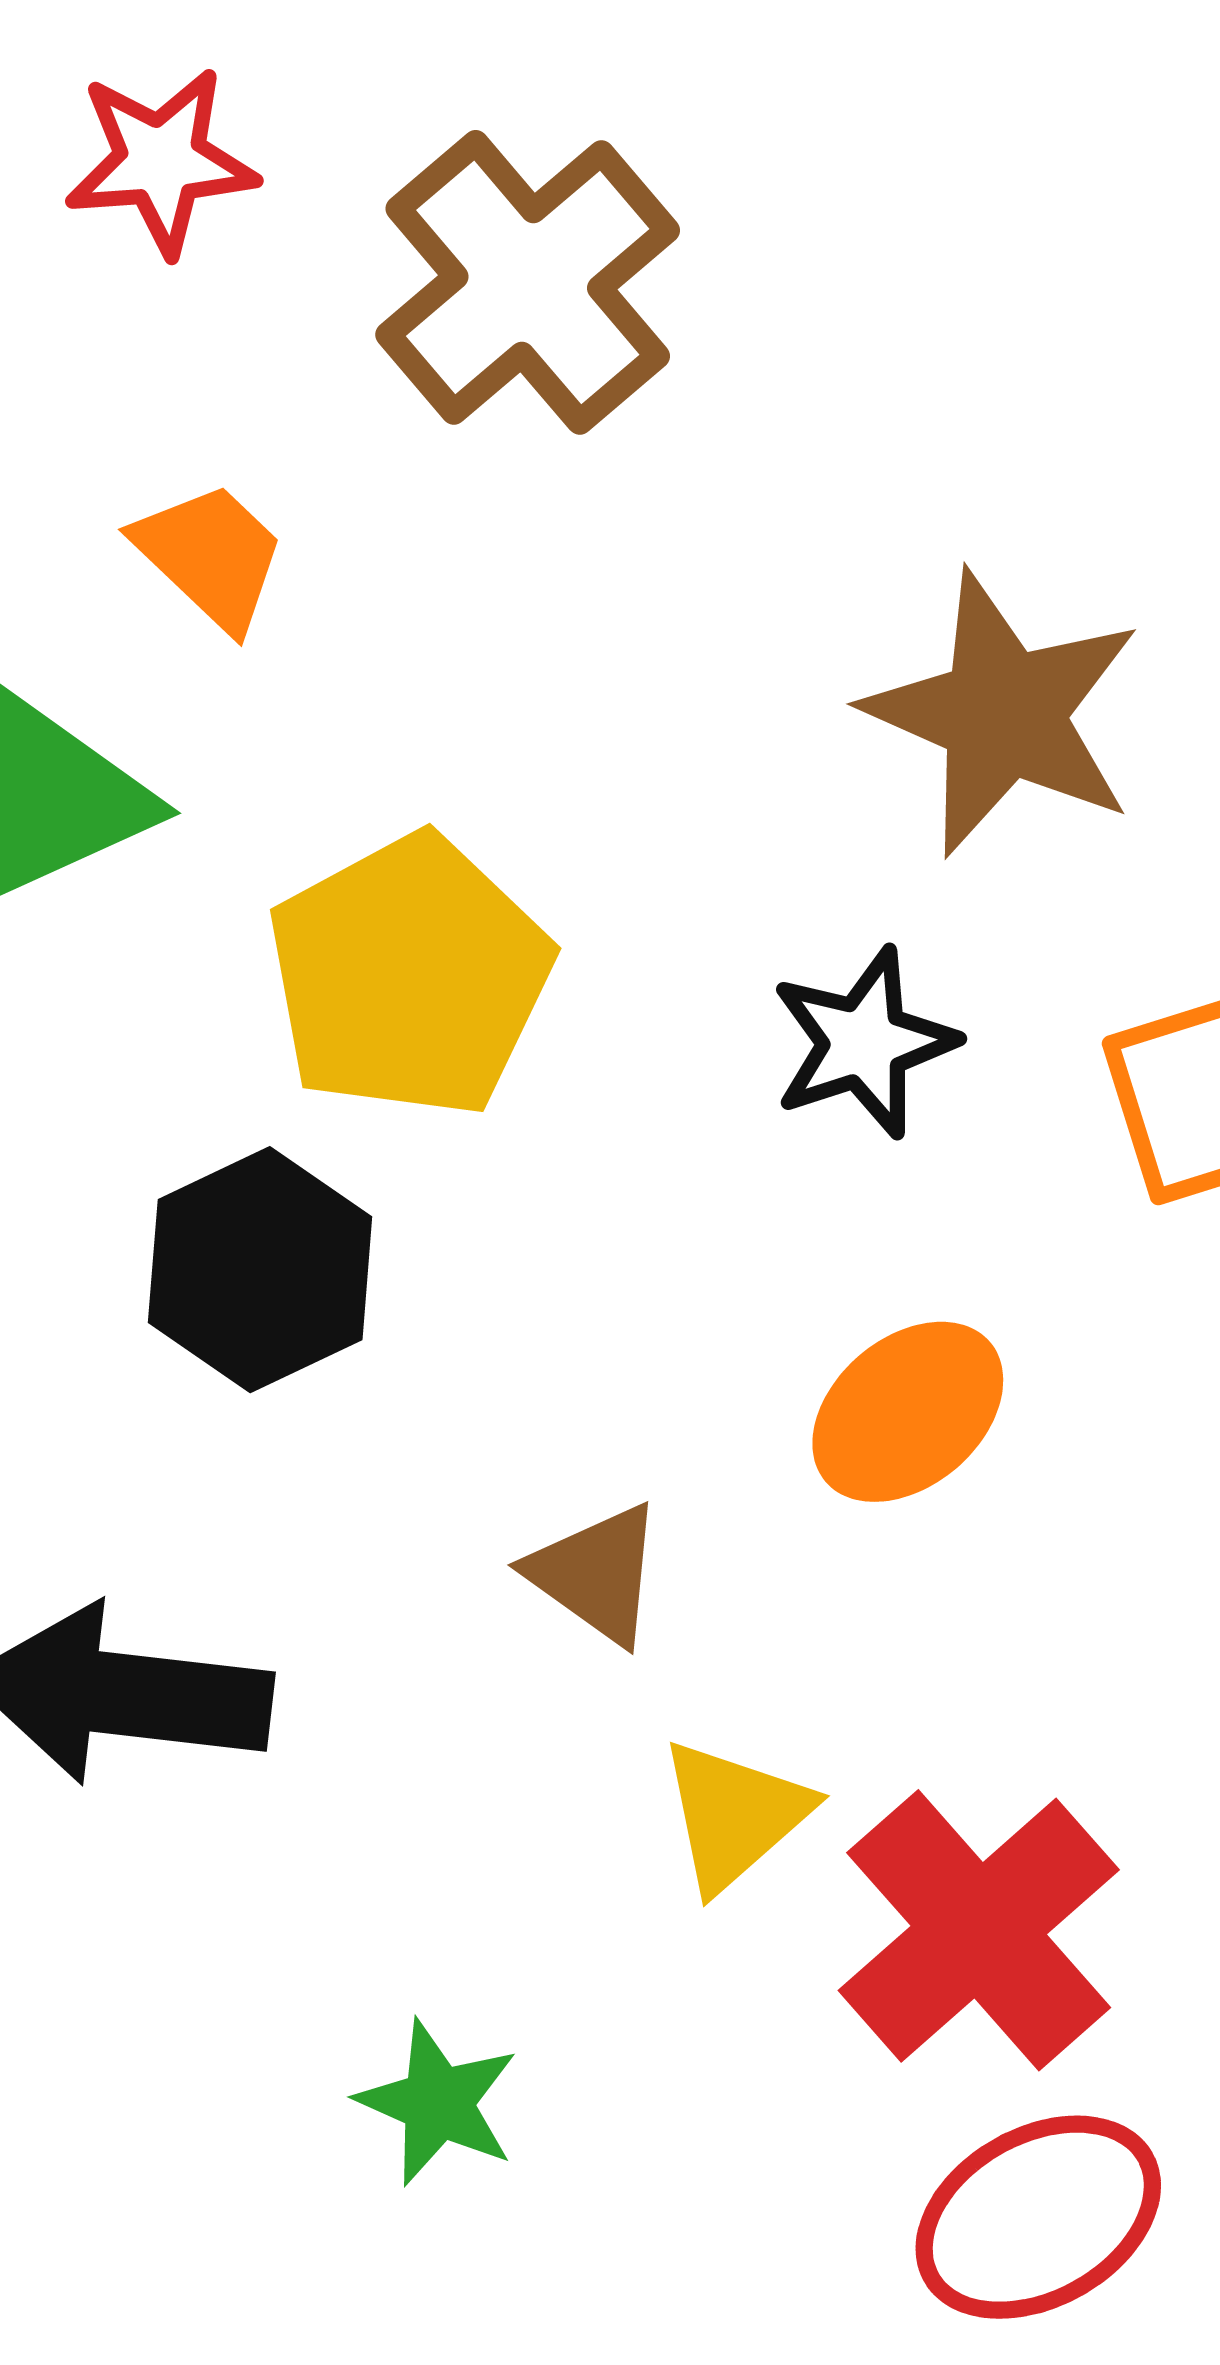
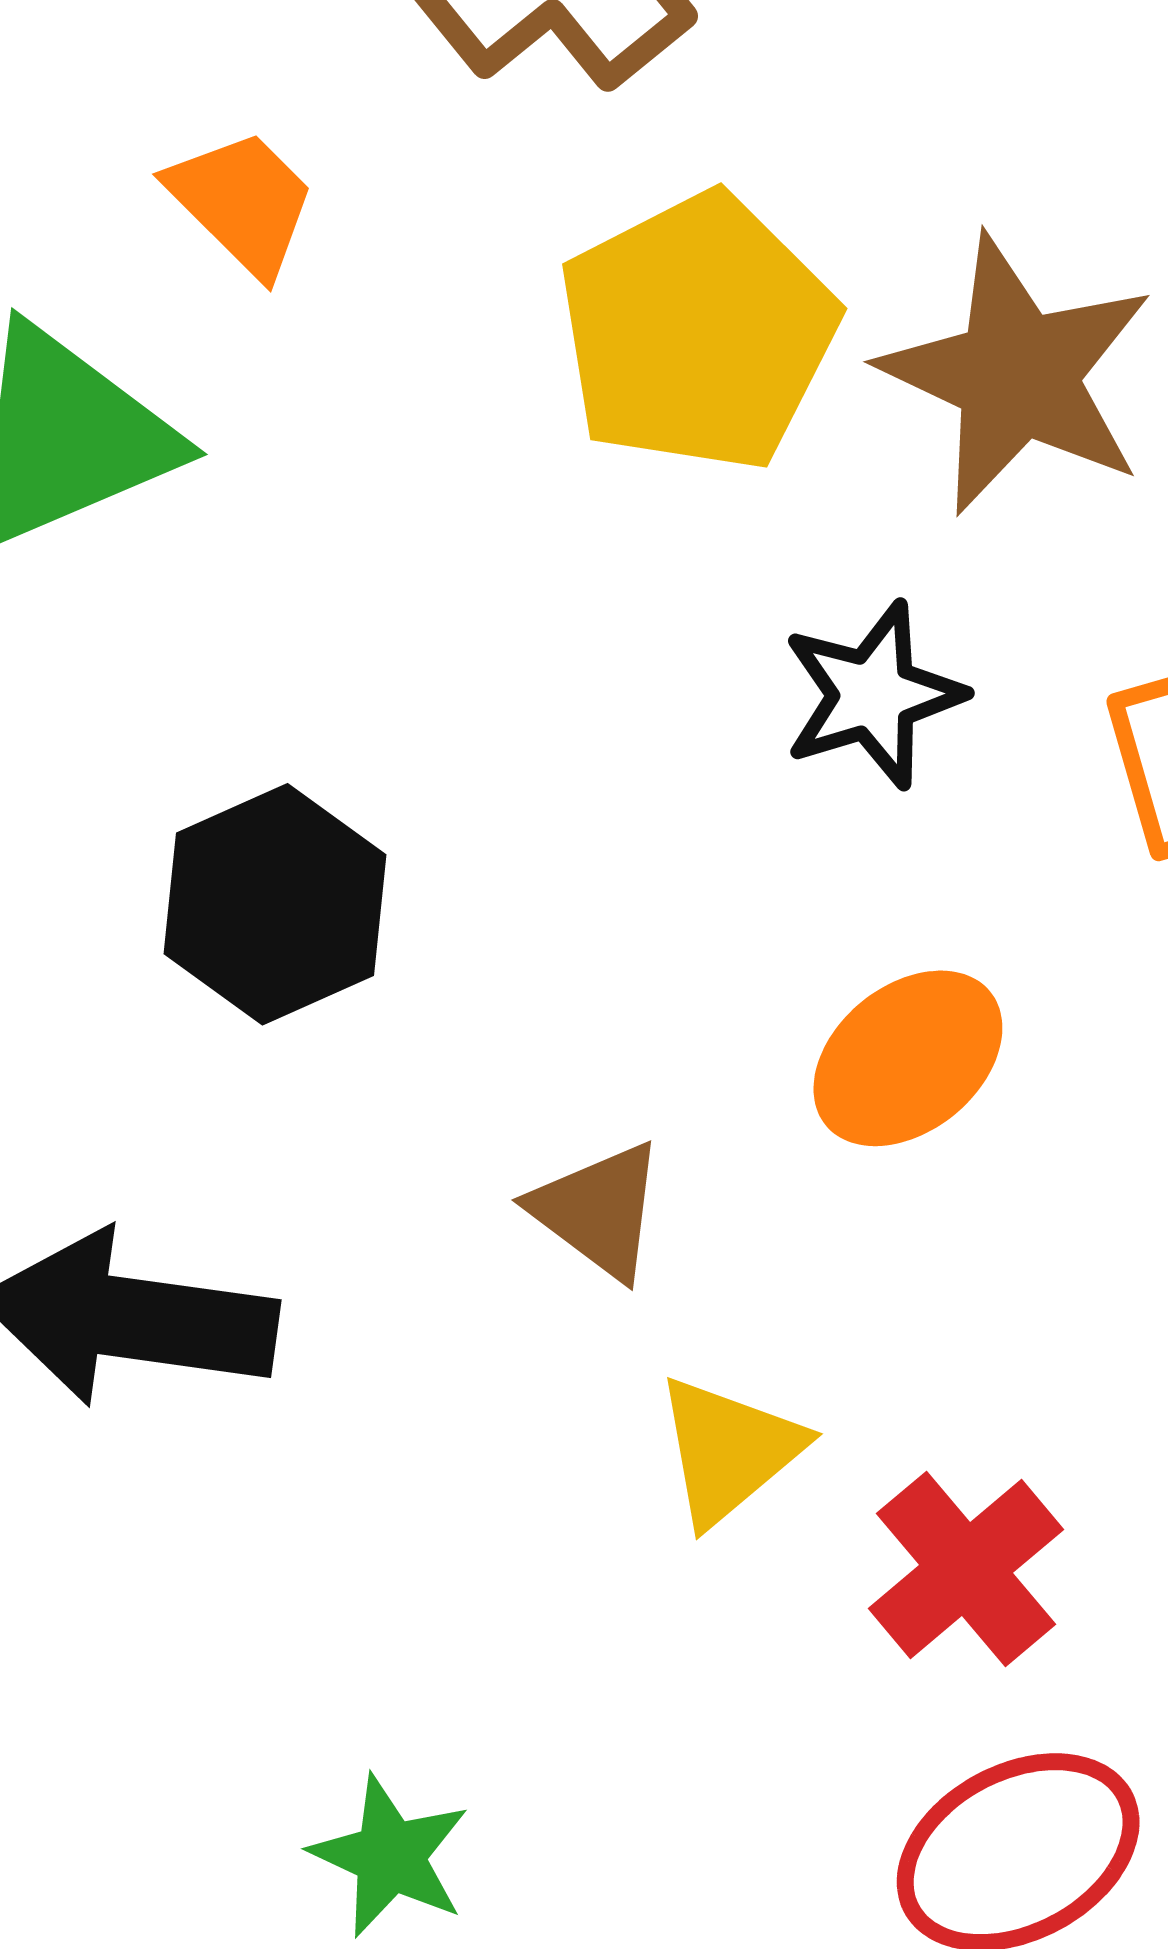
yellow pentagon: (409, 976) -> (698, 332), moved
red cross: (979, 1930) -> (966, 1569), size x0.7
green star: (438, 2103) -> (390, 1856), moved

